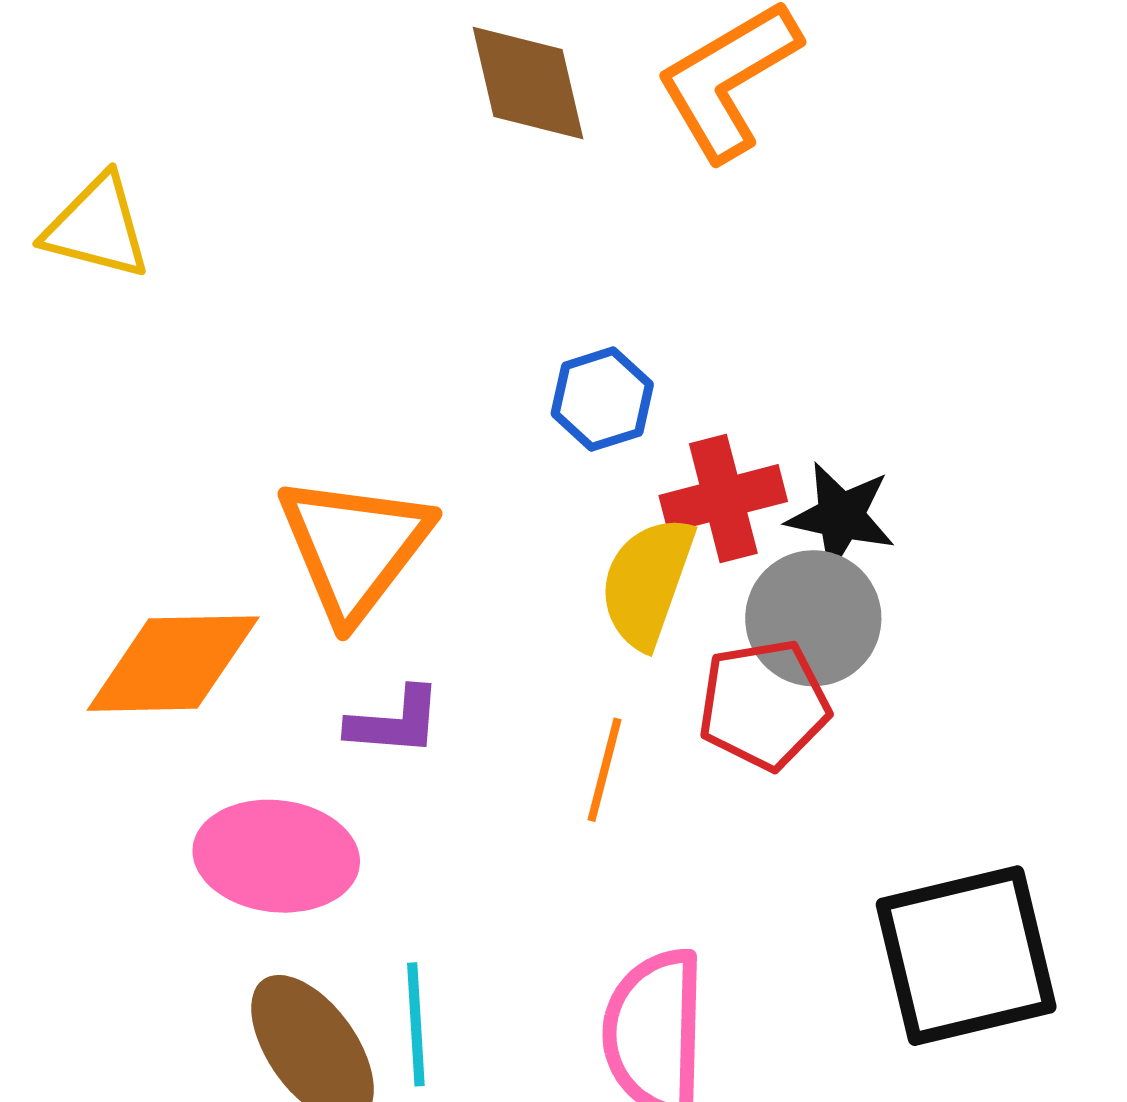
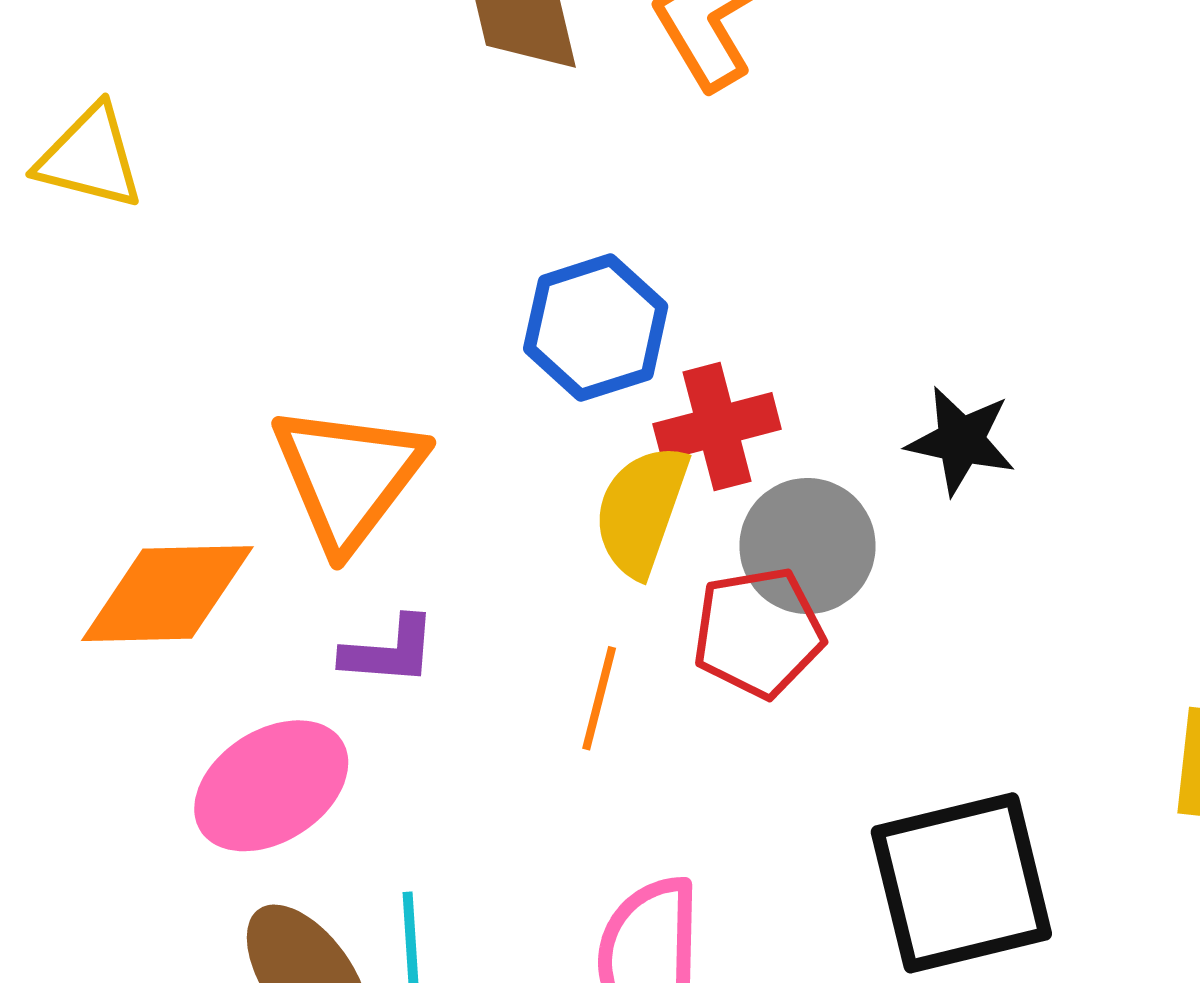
blue hexagon: (602, 399) -> (596, 328), size x1.4
black star: (841, 516) -> (961, 441), moved
pink ellipse: (276, 856) -> (271, 786), turned -39

